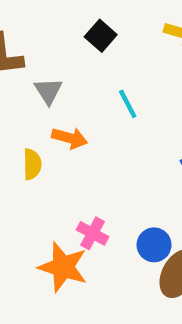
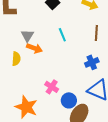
gray triangle: (48, 91) -> (27, 36), moved
pink cross: (93, 233) -> (52, 87), moved

